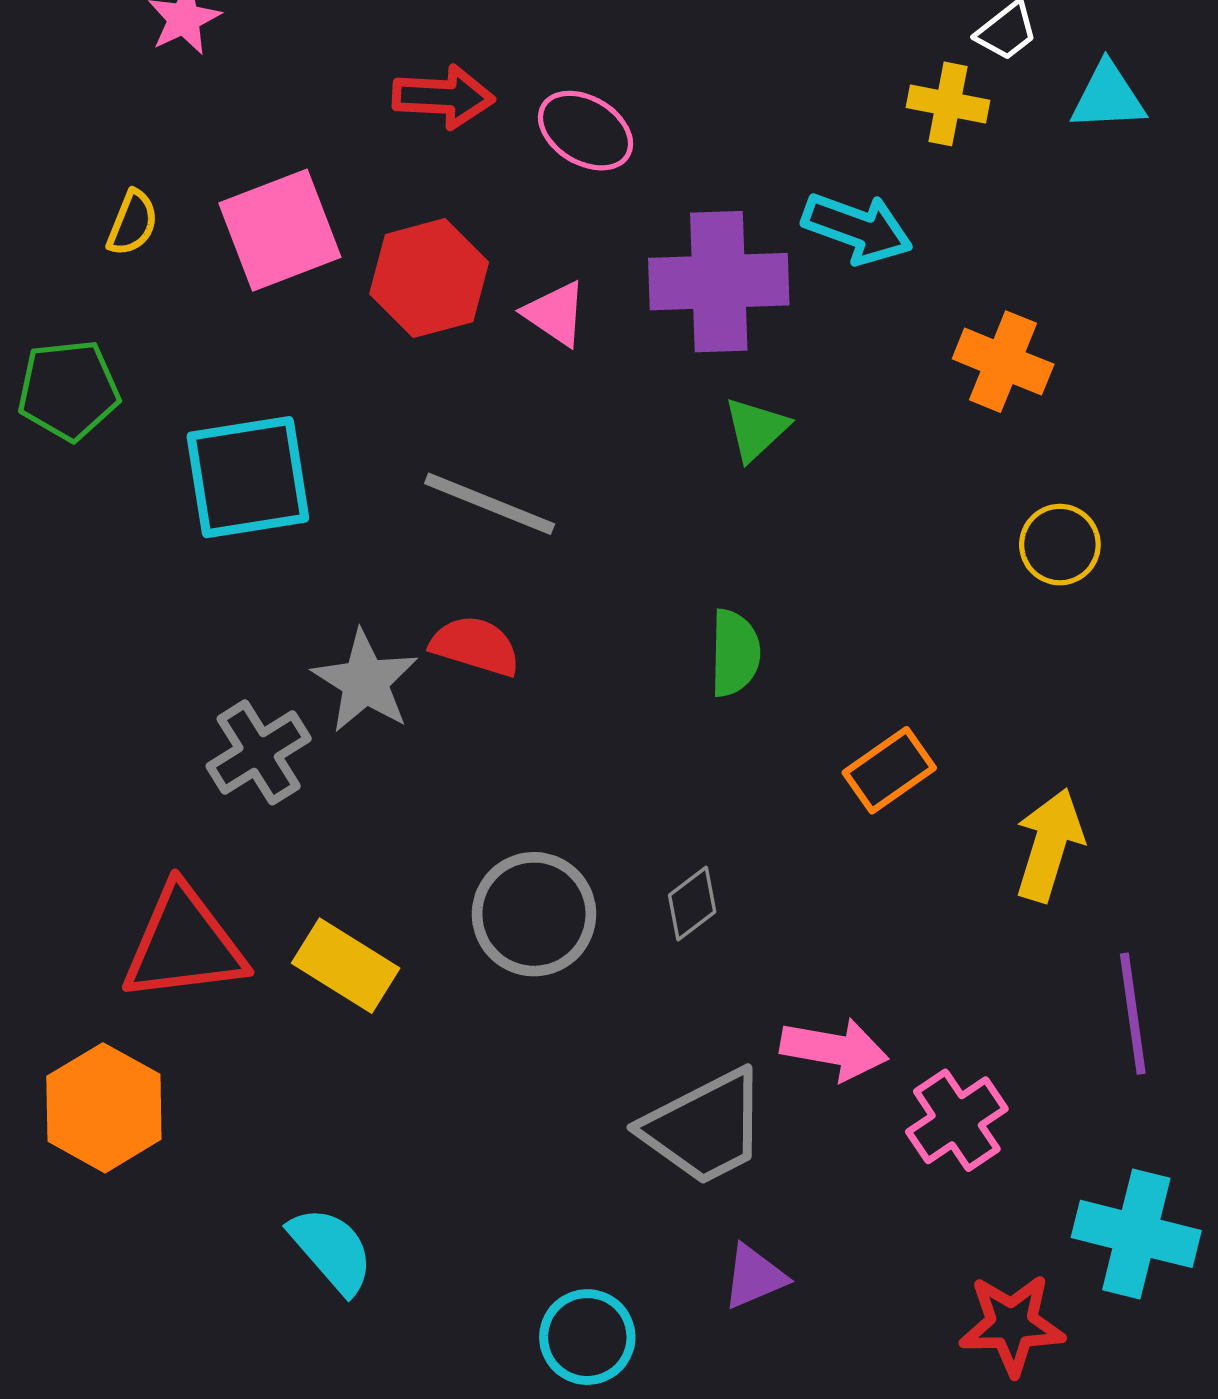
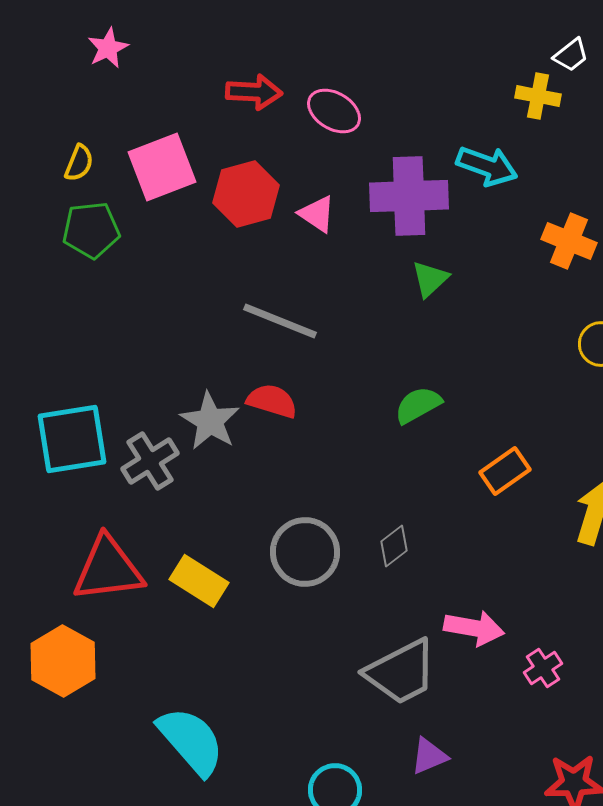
green pentagon: (68, 390) -> (91, 230), moved
cyan square: (248, 477) -> (72, 439), moved
green semicircle: (735, 653) -> (418, 405), turned -120
pink cross: (957, 1120) -> (543, 668), size x0.7
cyan semicircle: (331, 1250) -> (191, 741), size x1.4

